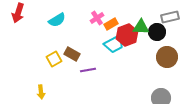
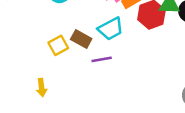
cyan trapezoid: (114, 44) -> (111, 29), moved

